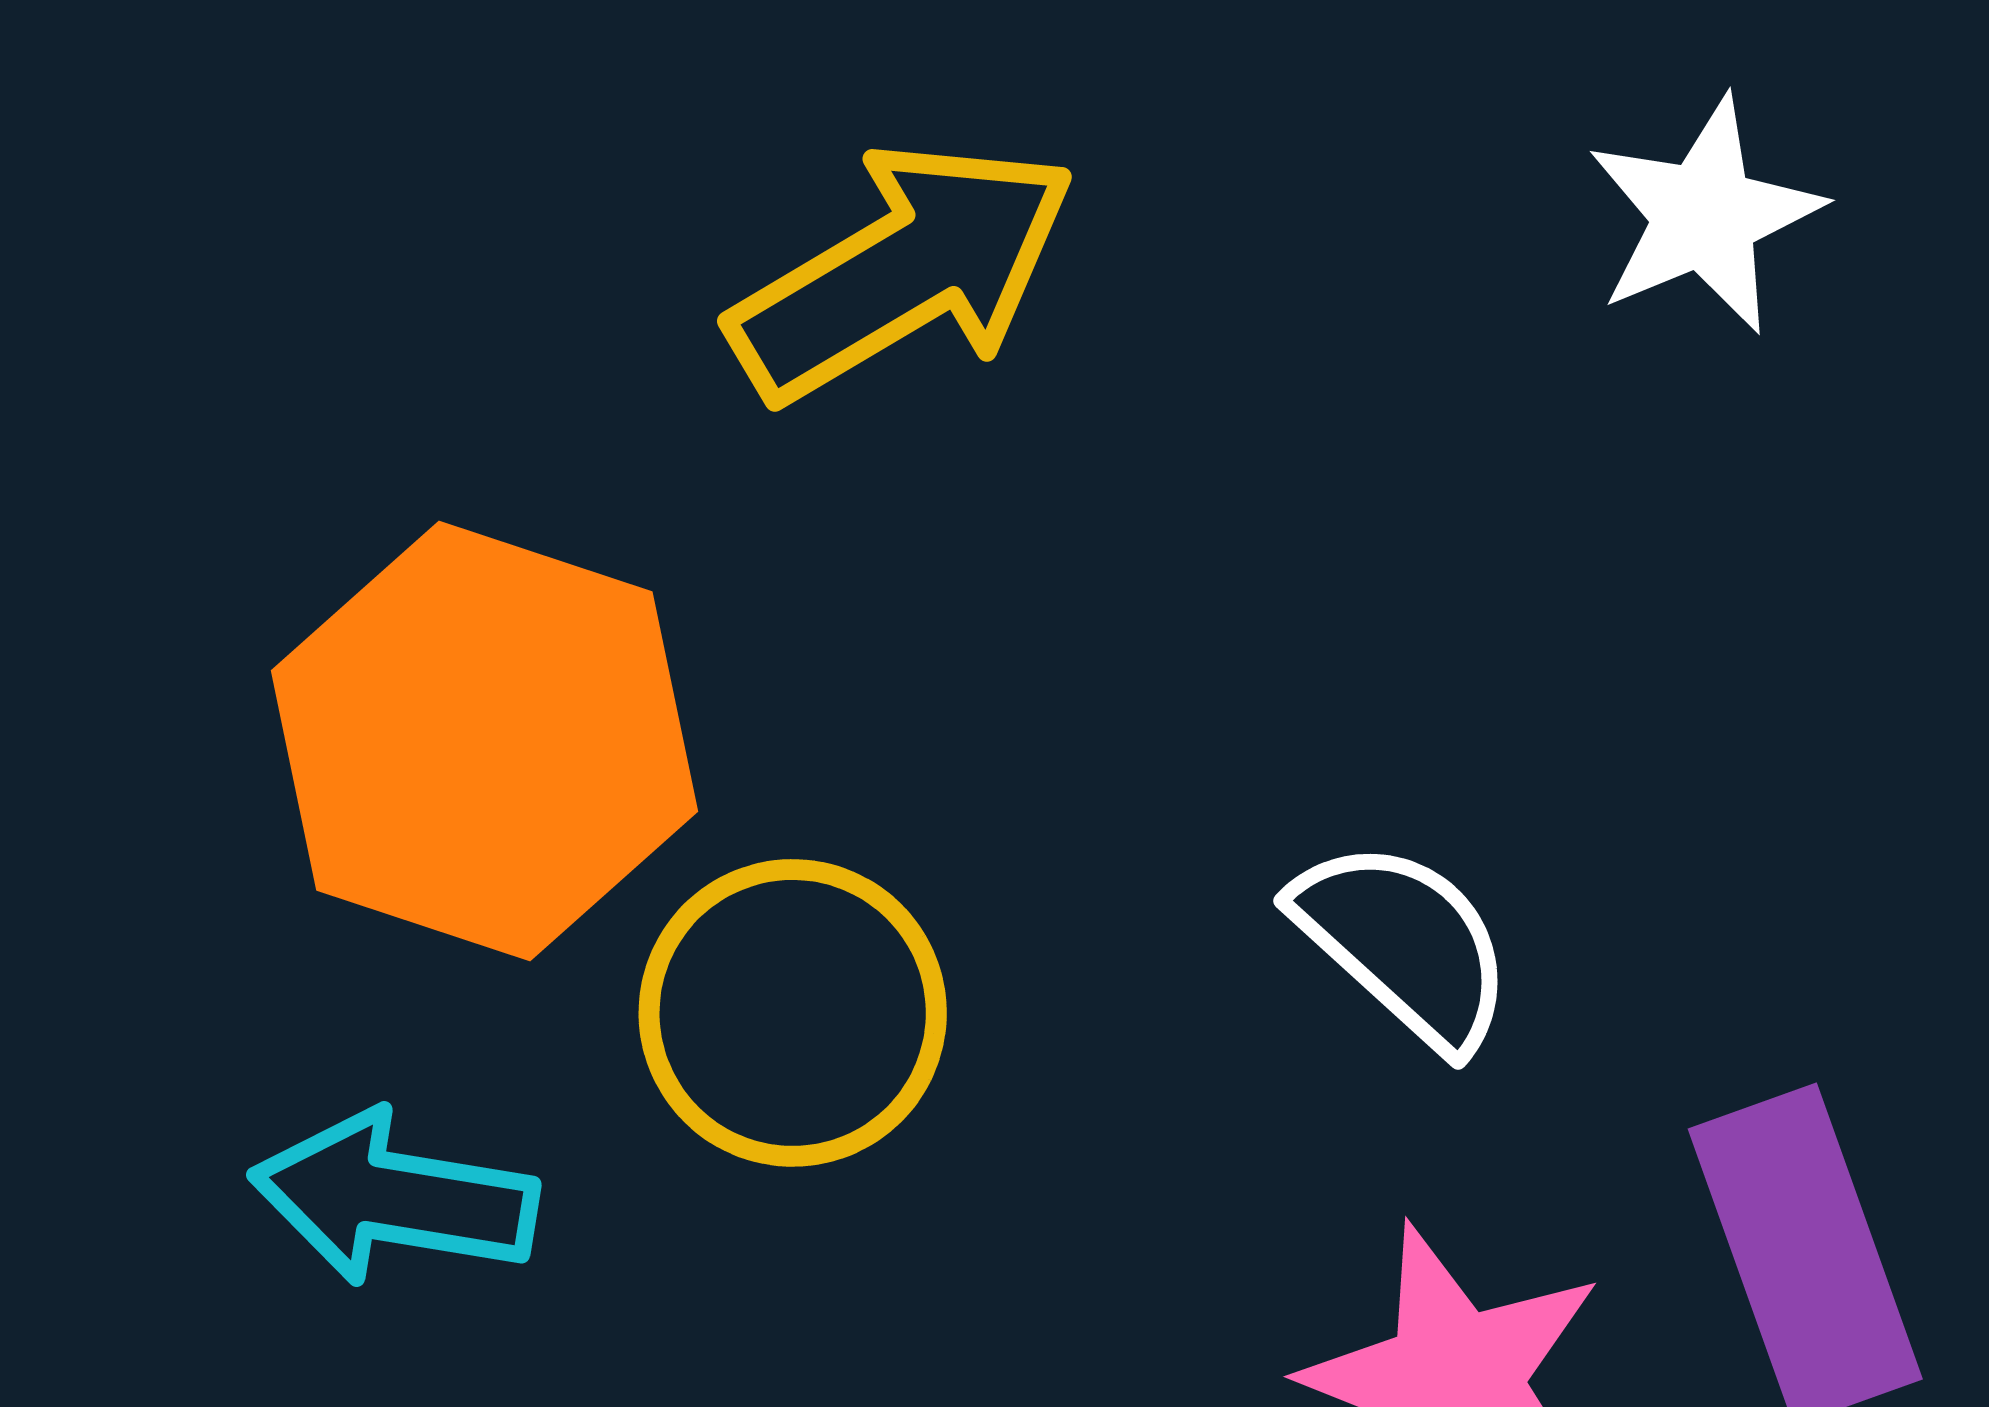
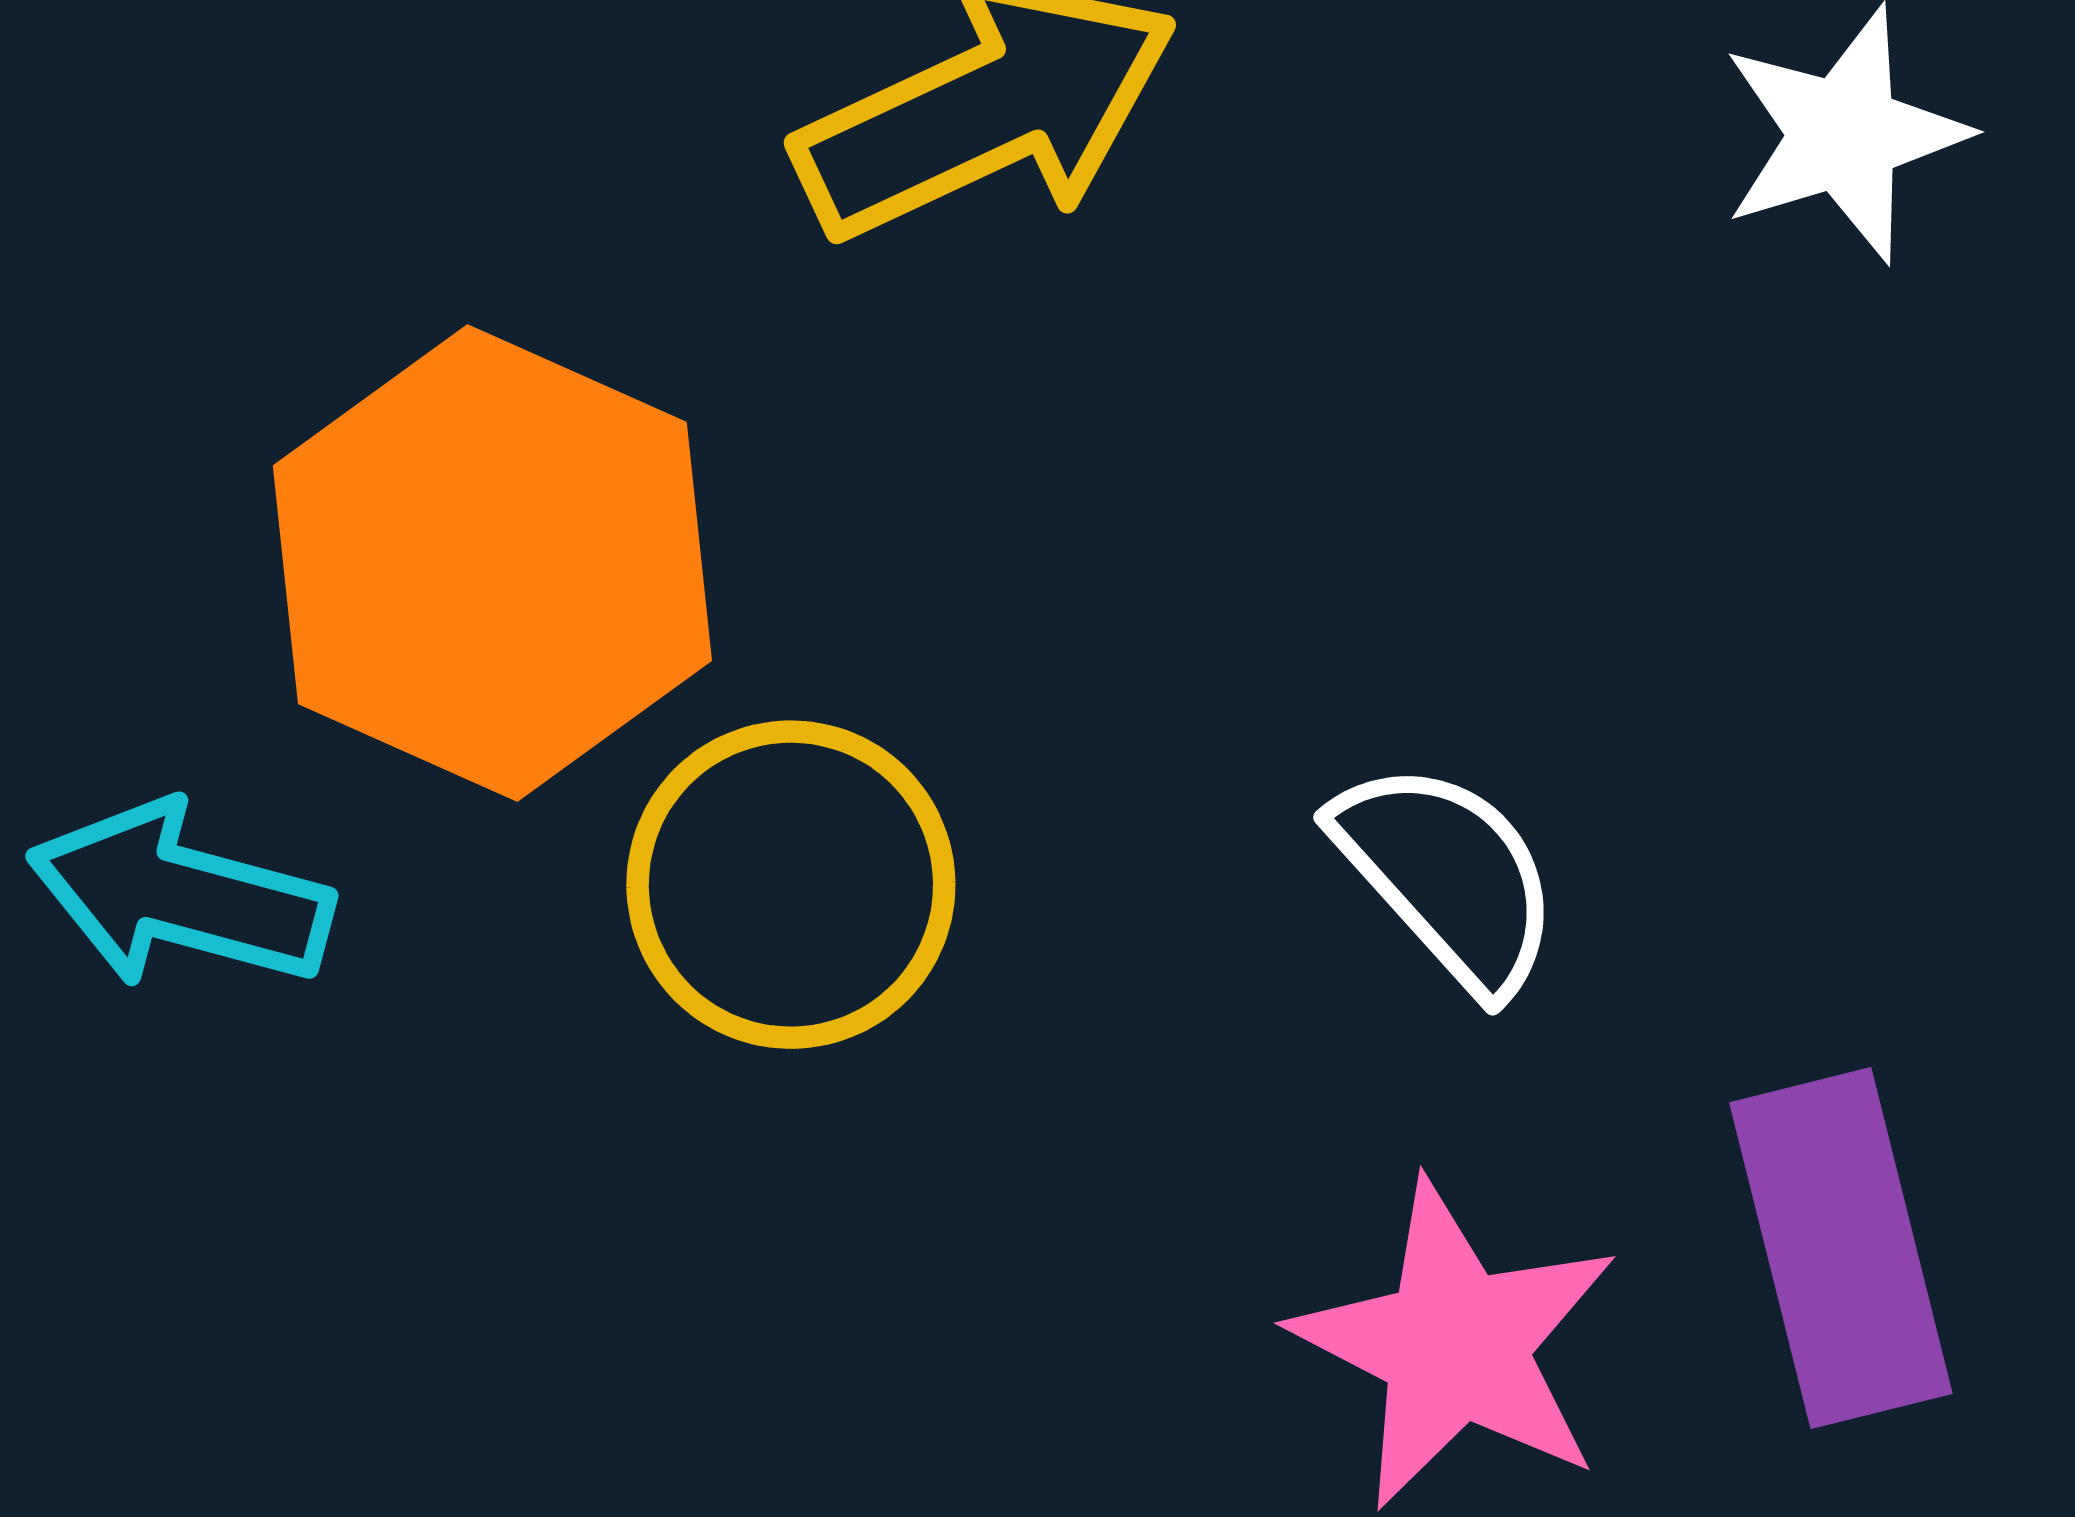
cyan arrow: (394, 1198) -> (180, 895), moved

